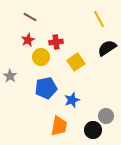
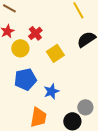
red cross: (56, 42) -> (35, 33), turned -32

